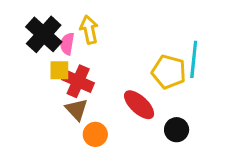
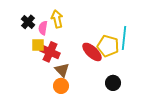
black cross: (44, 34) -> (28, 22), size x0.6
red ellipse: (139, 105) -> (92, 52), moved
brown triangle: (77, 109) -> (62, 70), moved

